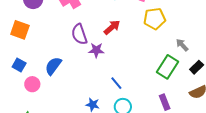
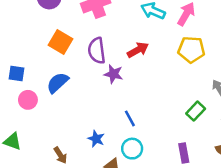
orange square: (20, 30) -> (61, 42), moved
blue square: (19, 65) -> (17, 73), turned -32
green rectangle: (167, 67) -> (196, 111), size x0.7

